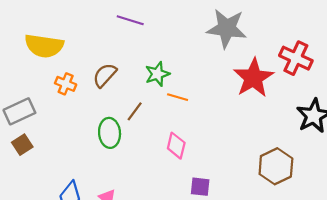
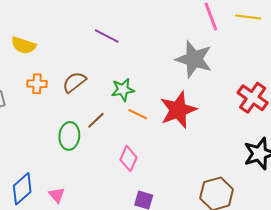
yellow semicircle: (44, 46) -> (23, 45), size x0.7
red star: (253, 78) -> (178, 110), moved
orange cross: (66, 84) -> (37, 84), turned -30

